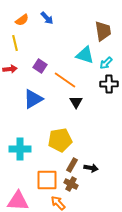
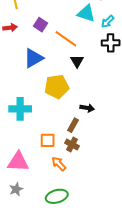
yellow pentagon: (60, 140) -> (57, 87), moved
black arrow: (91, 168) -> (87, 108), moved
orange square: (47, 180) -> (48, 140), size x0.7

